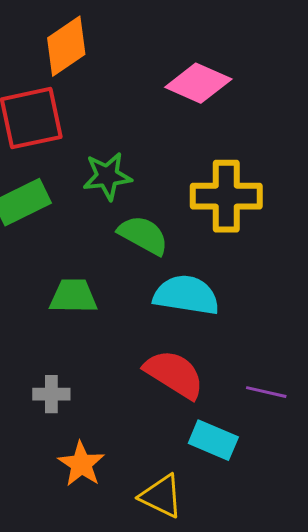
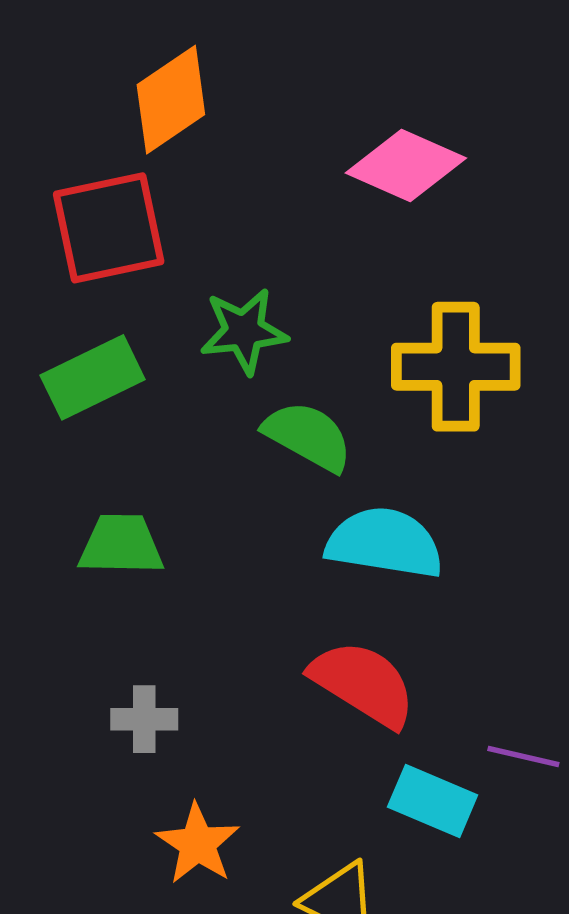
green trapezoid: (73, 296) -> (121, 545), moved
purple line: (266, 392) -> (523, 757), moved

